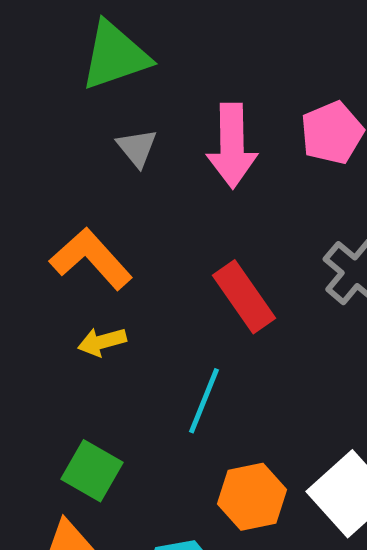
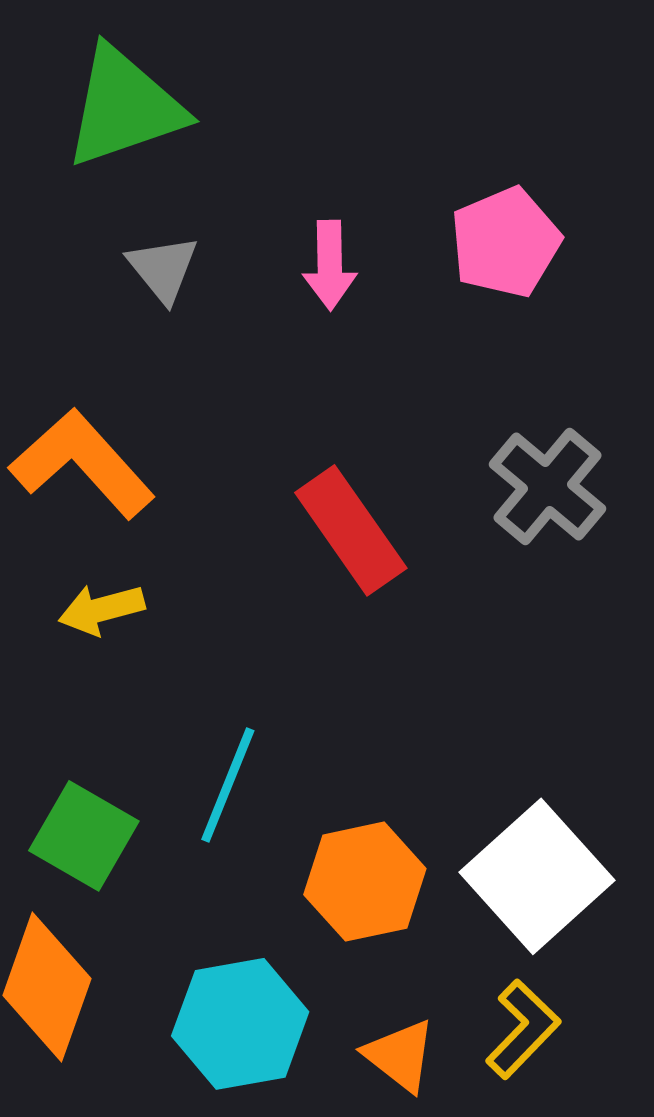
pink arrow: (232, 146) -> (330, 265), size x0.6
cyan line: (204, 401) -> (228, 785), moved

